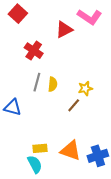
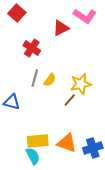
yellow semicircle: (53, 84) -> (50, 80), turned 32
yellow star: (85, 88) -> (81, 84), size x1.5
yellow rectangle: (40, 148) -> (38, 141), size x1.5

